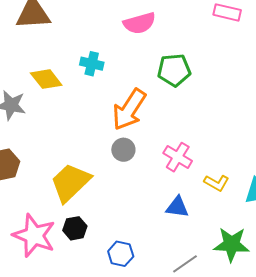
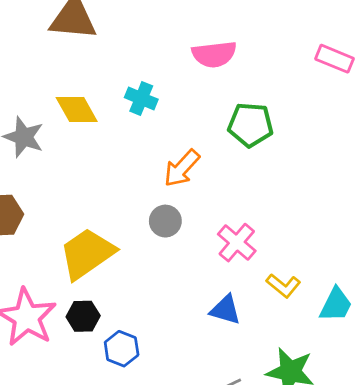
orange arrow: (129, 110) -> (182, 168), size x0.7
blue hexagon: (121, 254) -> (122, 349), moved

